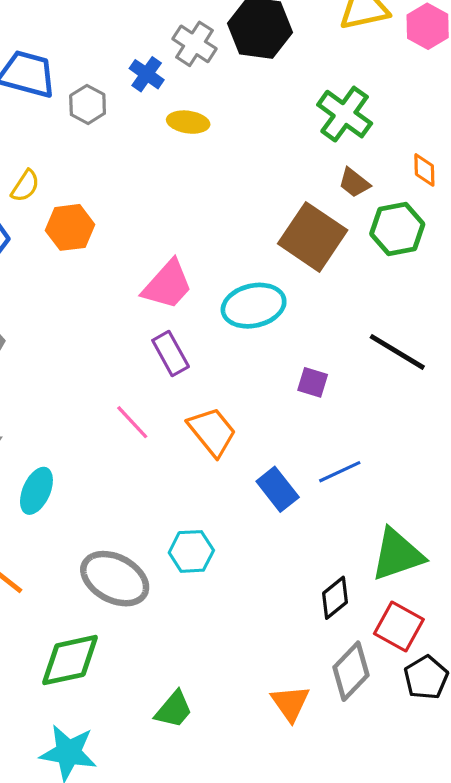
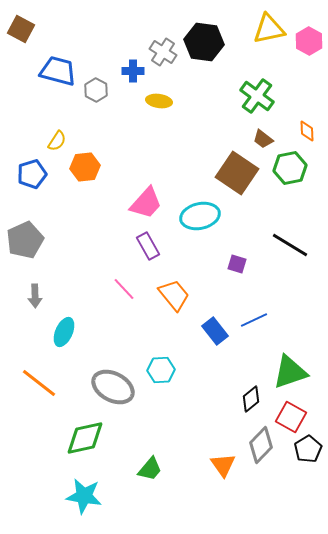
blue cross: (147, 74) -> (133, 71), turned -35

